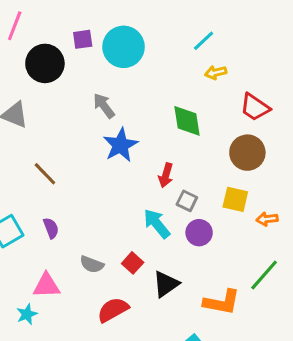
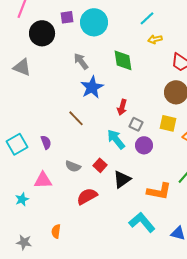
green diamond: (187, 121) -> (123, 60), moved
brown line: (45, 174) -> (76, 118), moved
cyan star: (27, 314) -> (22, 199), moved

